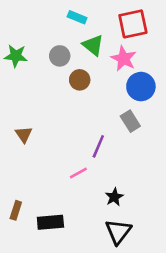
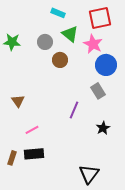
pink line: (78, 173) -> (32, 130), moved
black star: (114, 197) -> (103, 128), moved
black rectangle: (50, 222) -> (34, 154), moved

